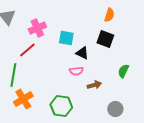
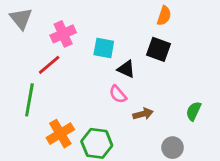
pink semicircle: (76, 71) -> (118, 94), turned 56
green semicircle: (123, 71) -> (194, 111), moved
orange cross: (23, 99) -> (60, 134), moved

